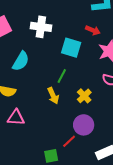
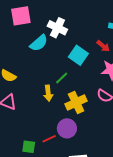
cyan semicircle: (21, 61) -> (39, 43), moved
yellow cross: (84, 96) -> (76, 103), size x1.5

